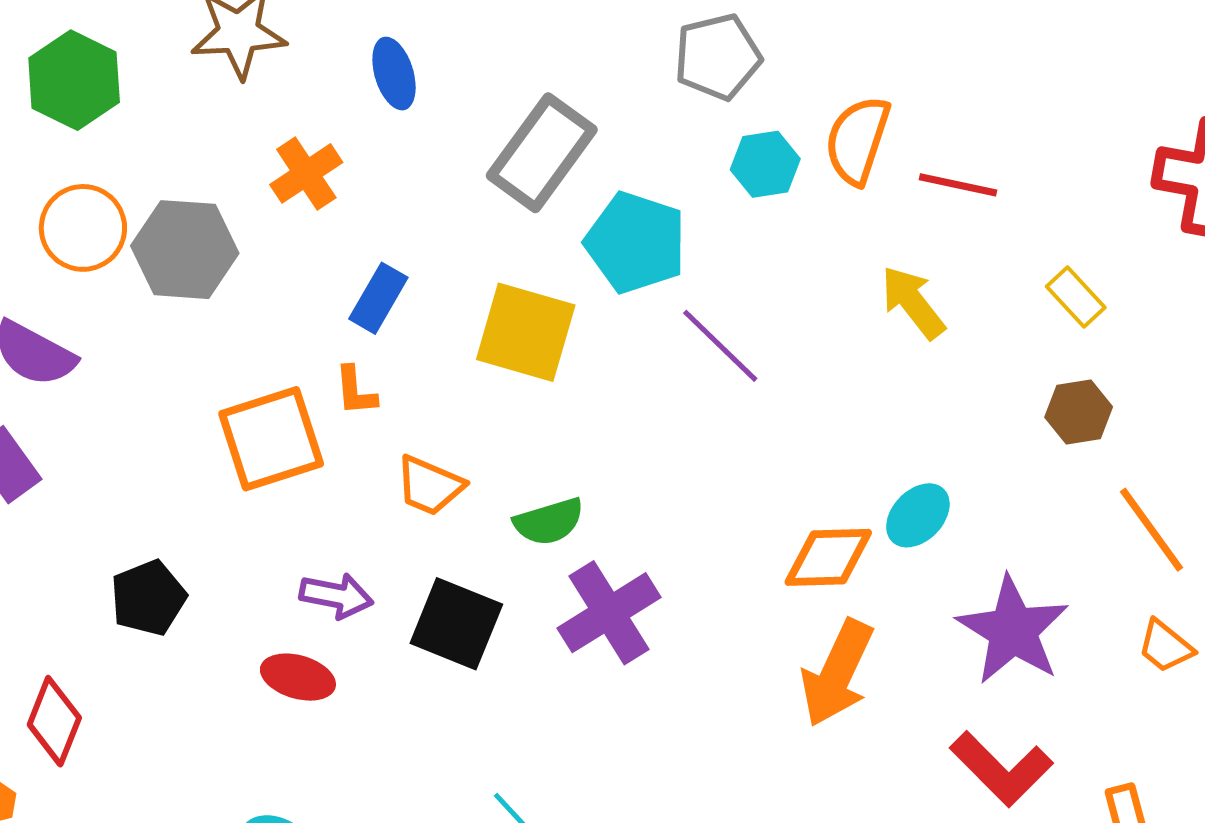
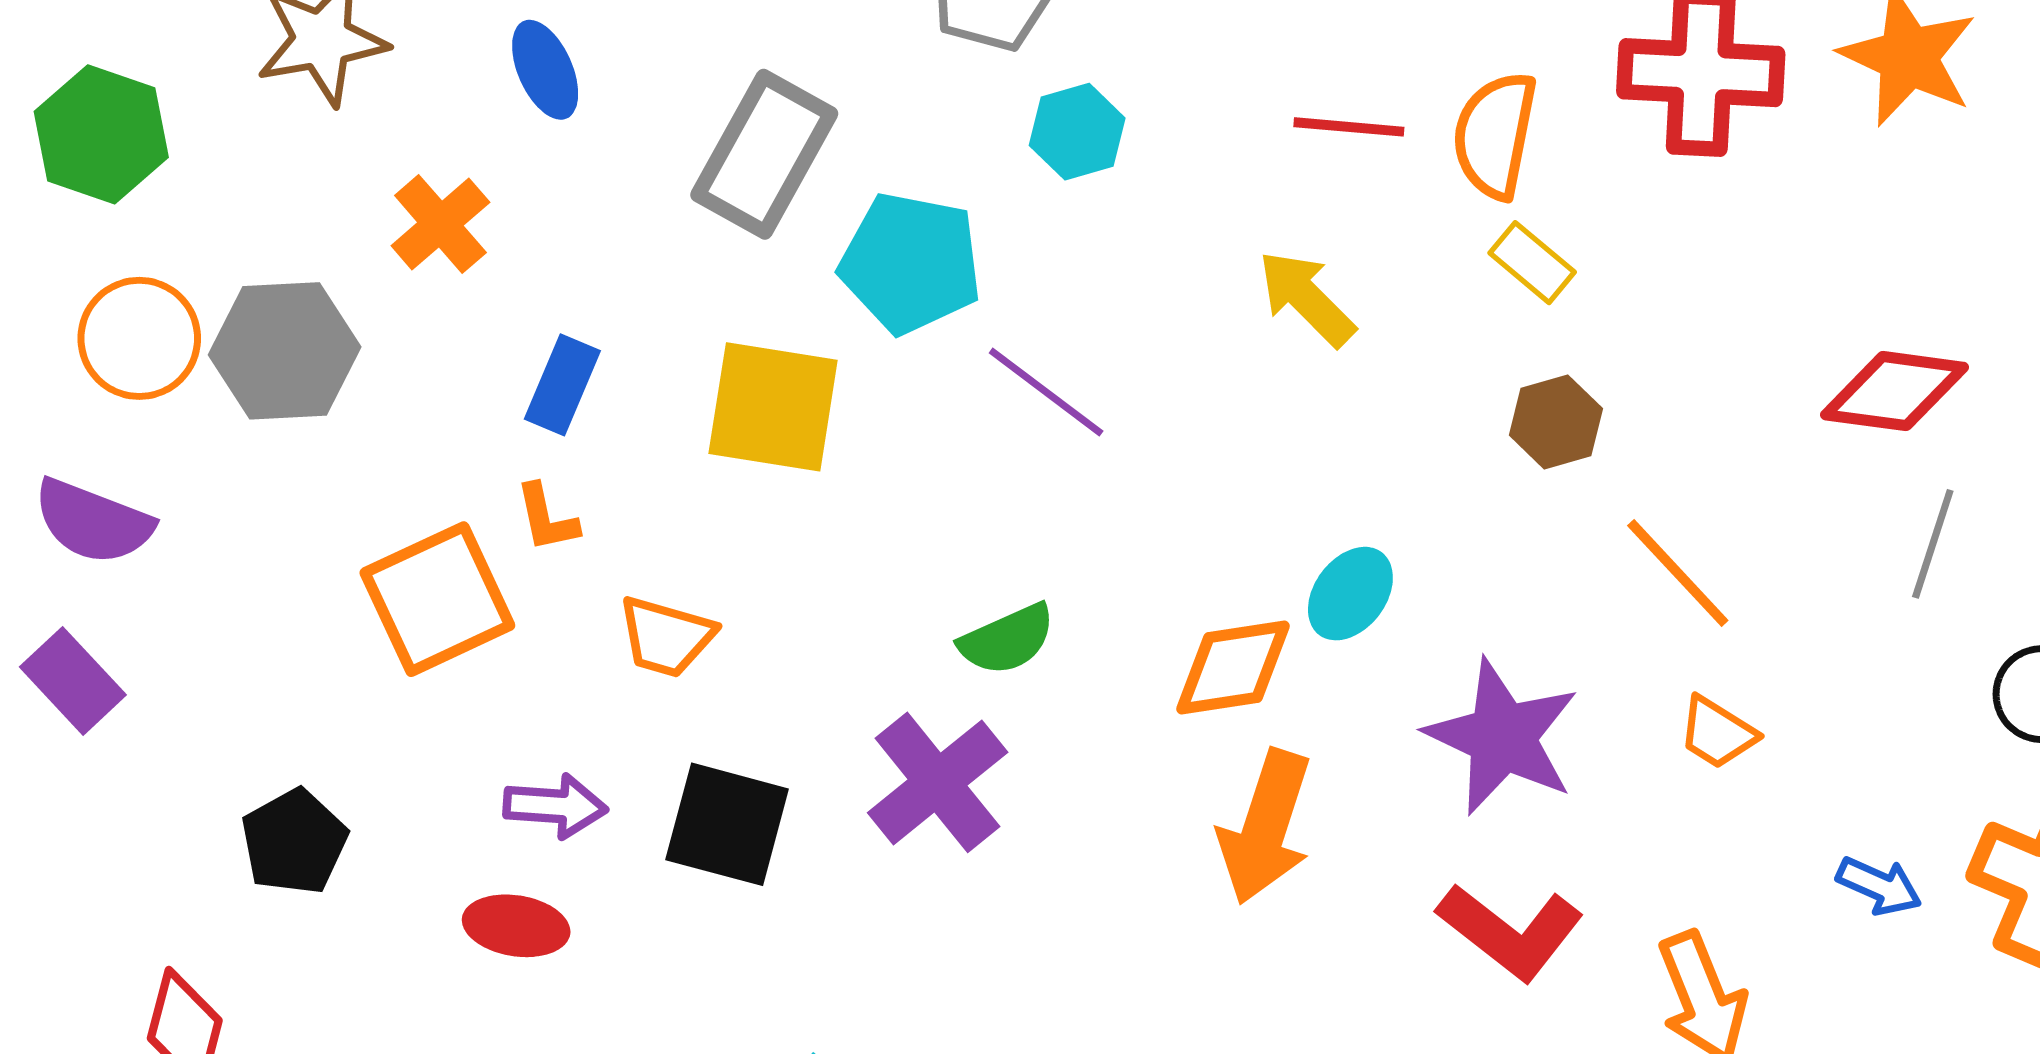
orange semicircle: (857, 140) -> (1495, 135), moved
green semicircle: (549, 522) -> (1007, 639), moved

